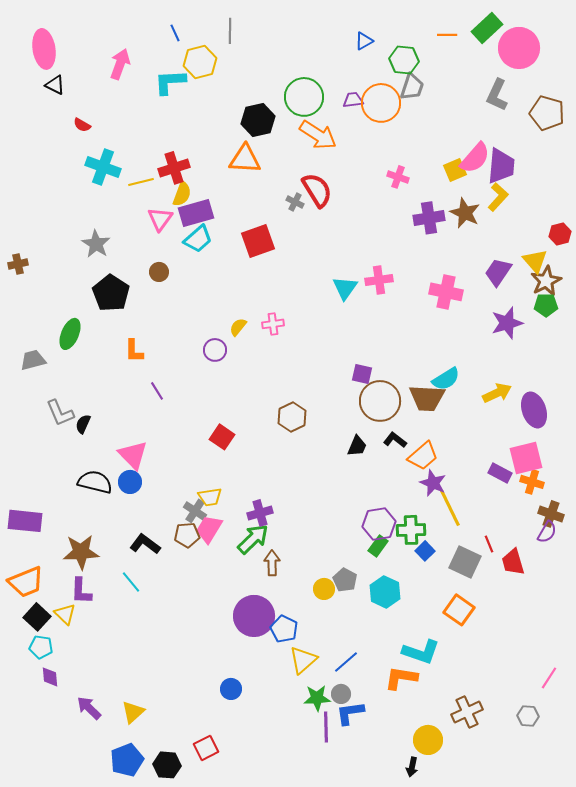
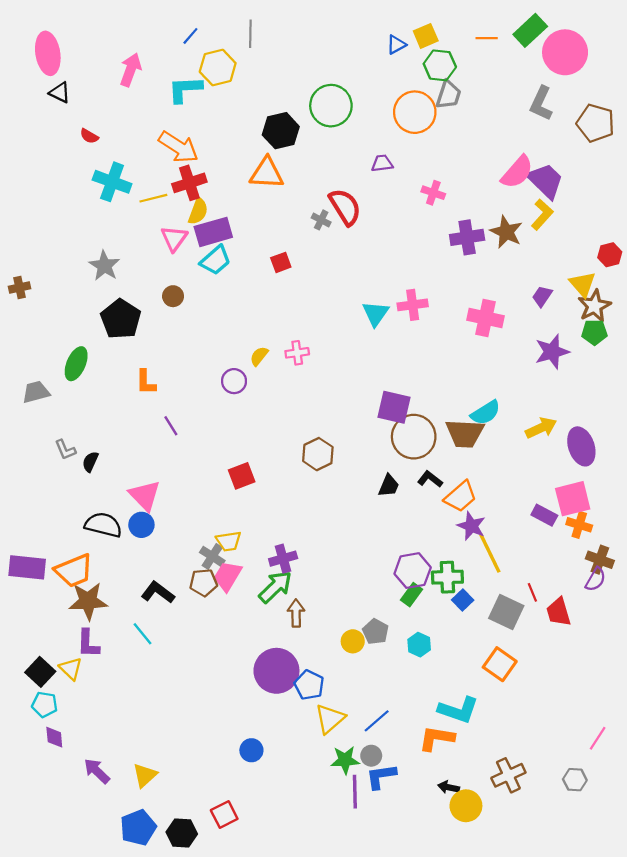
blue line: (175, 33) -> (190, 36), turned 66
purple trapezoid: (353, 100) -> (382, 163), moved
orange arrow: (318, 135) -> (178, 147), moved
purple trapezoid: (501, 166) -> (545, 181), turned -51
yellow square: (455, 170) -> (426, 36), moved
red square: (258, 241) -> (281, 262), size x0.6
purple trapezoid: (498, 272) -> (542, 296), size x0.7
purple square: (362, 374) -> (394, 407), size x1.5
gray L-shape: (60, 413) -> (65, 450), size x0.7
red square: (222, 437) -> (242, 476), turned 35
orange trapezoid: (26, 582) -> (74, 571), moved
cyan hexagon: (385, 592) -> (419, 645), size x0.7
black arrow: (412, 767) -> (449, 787), moved, turned 90

